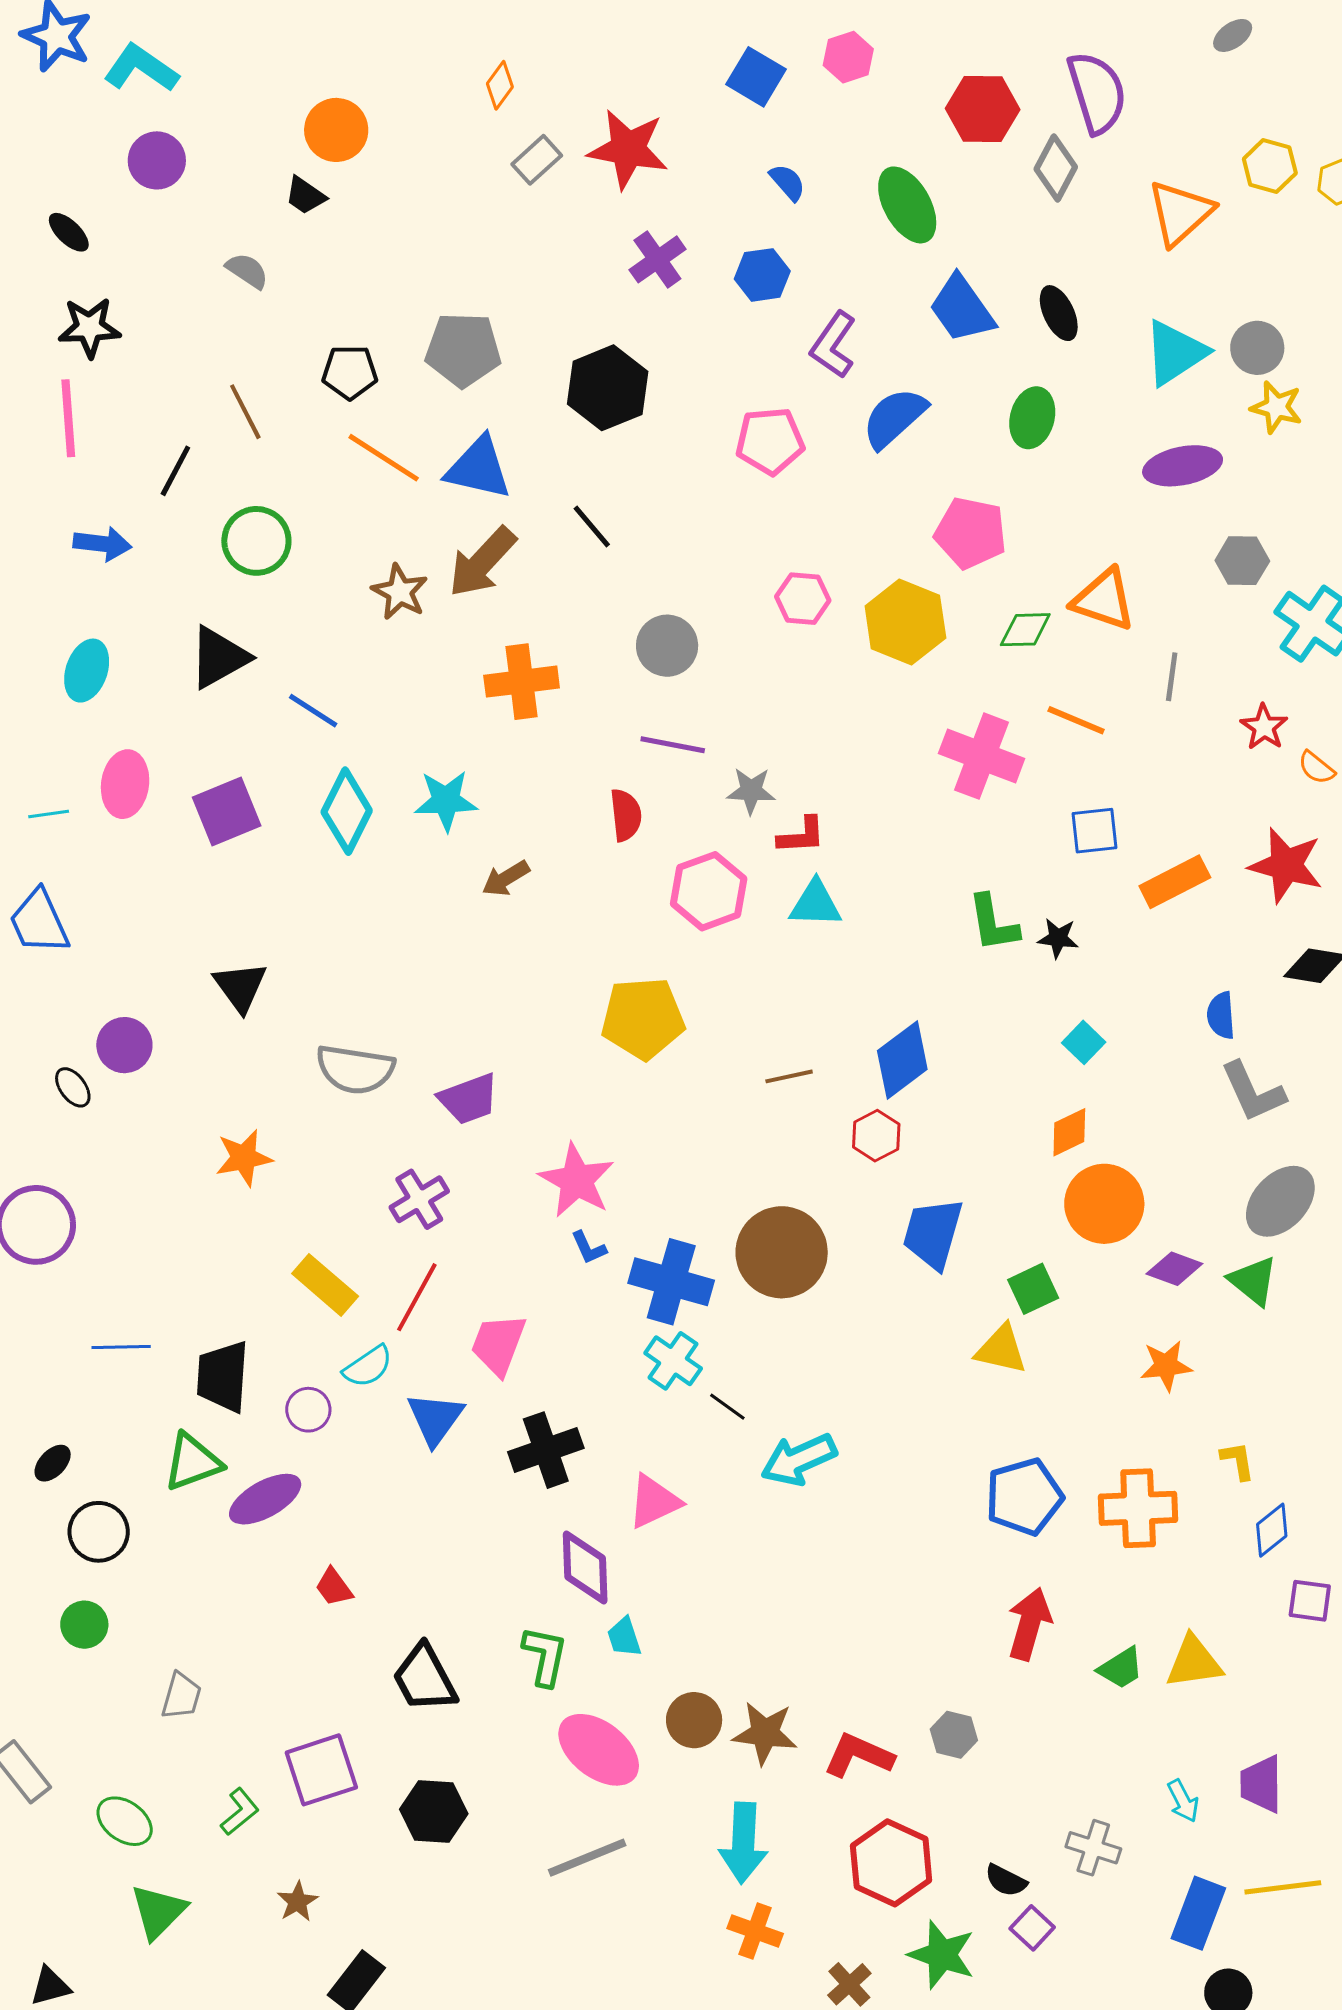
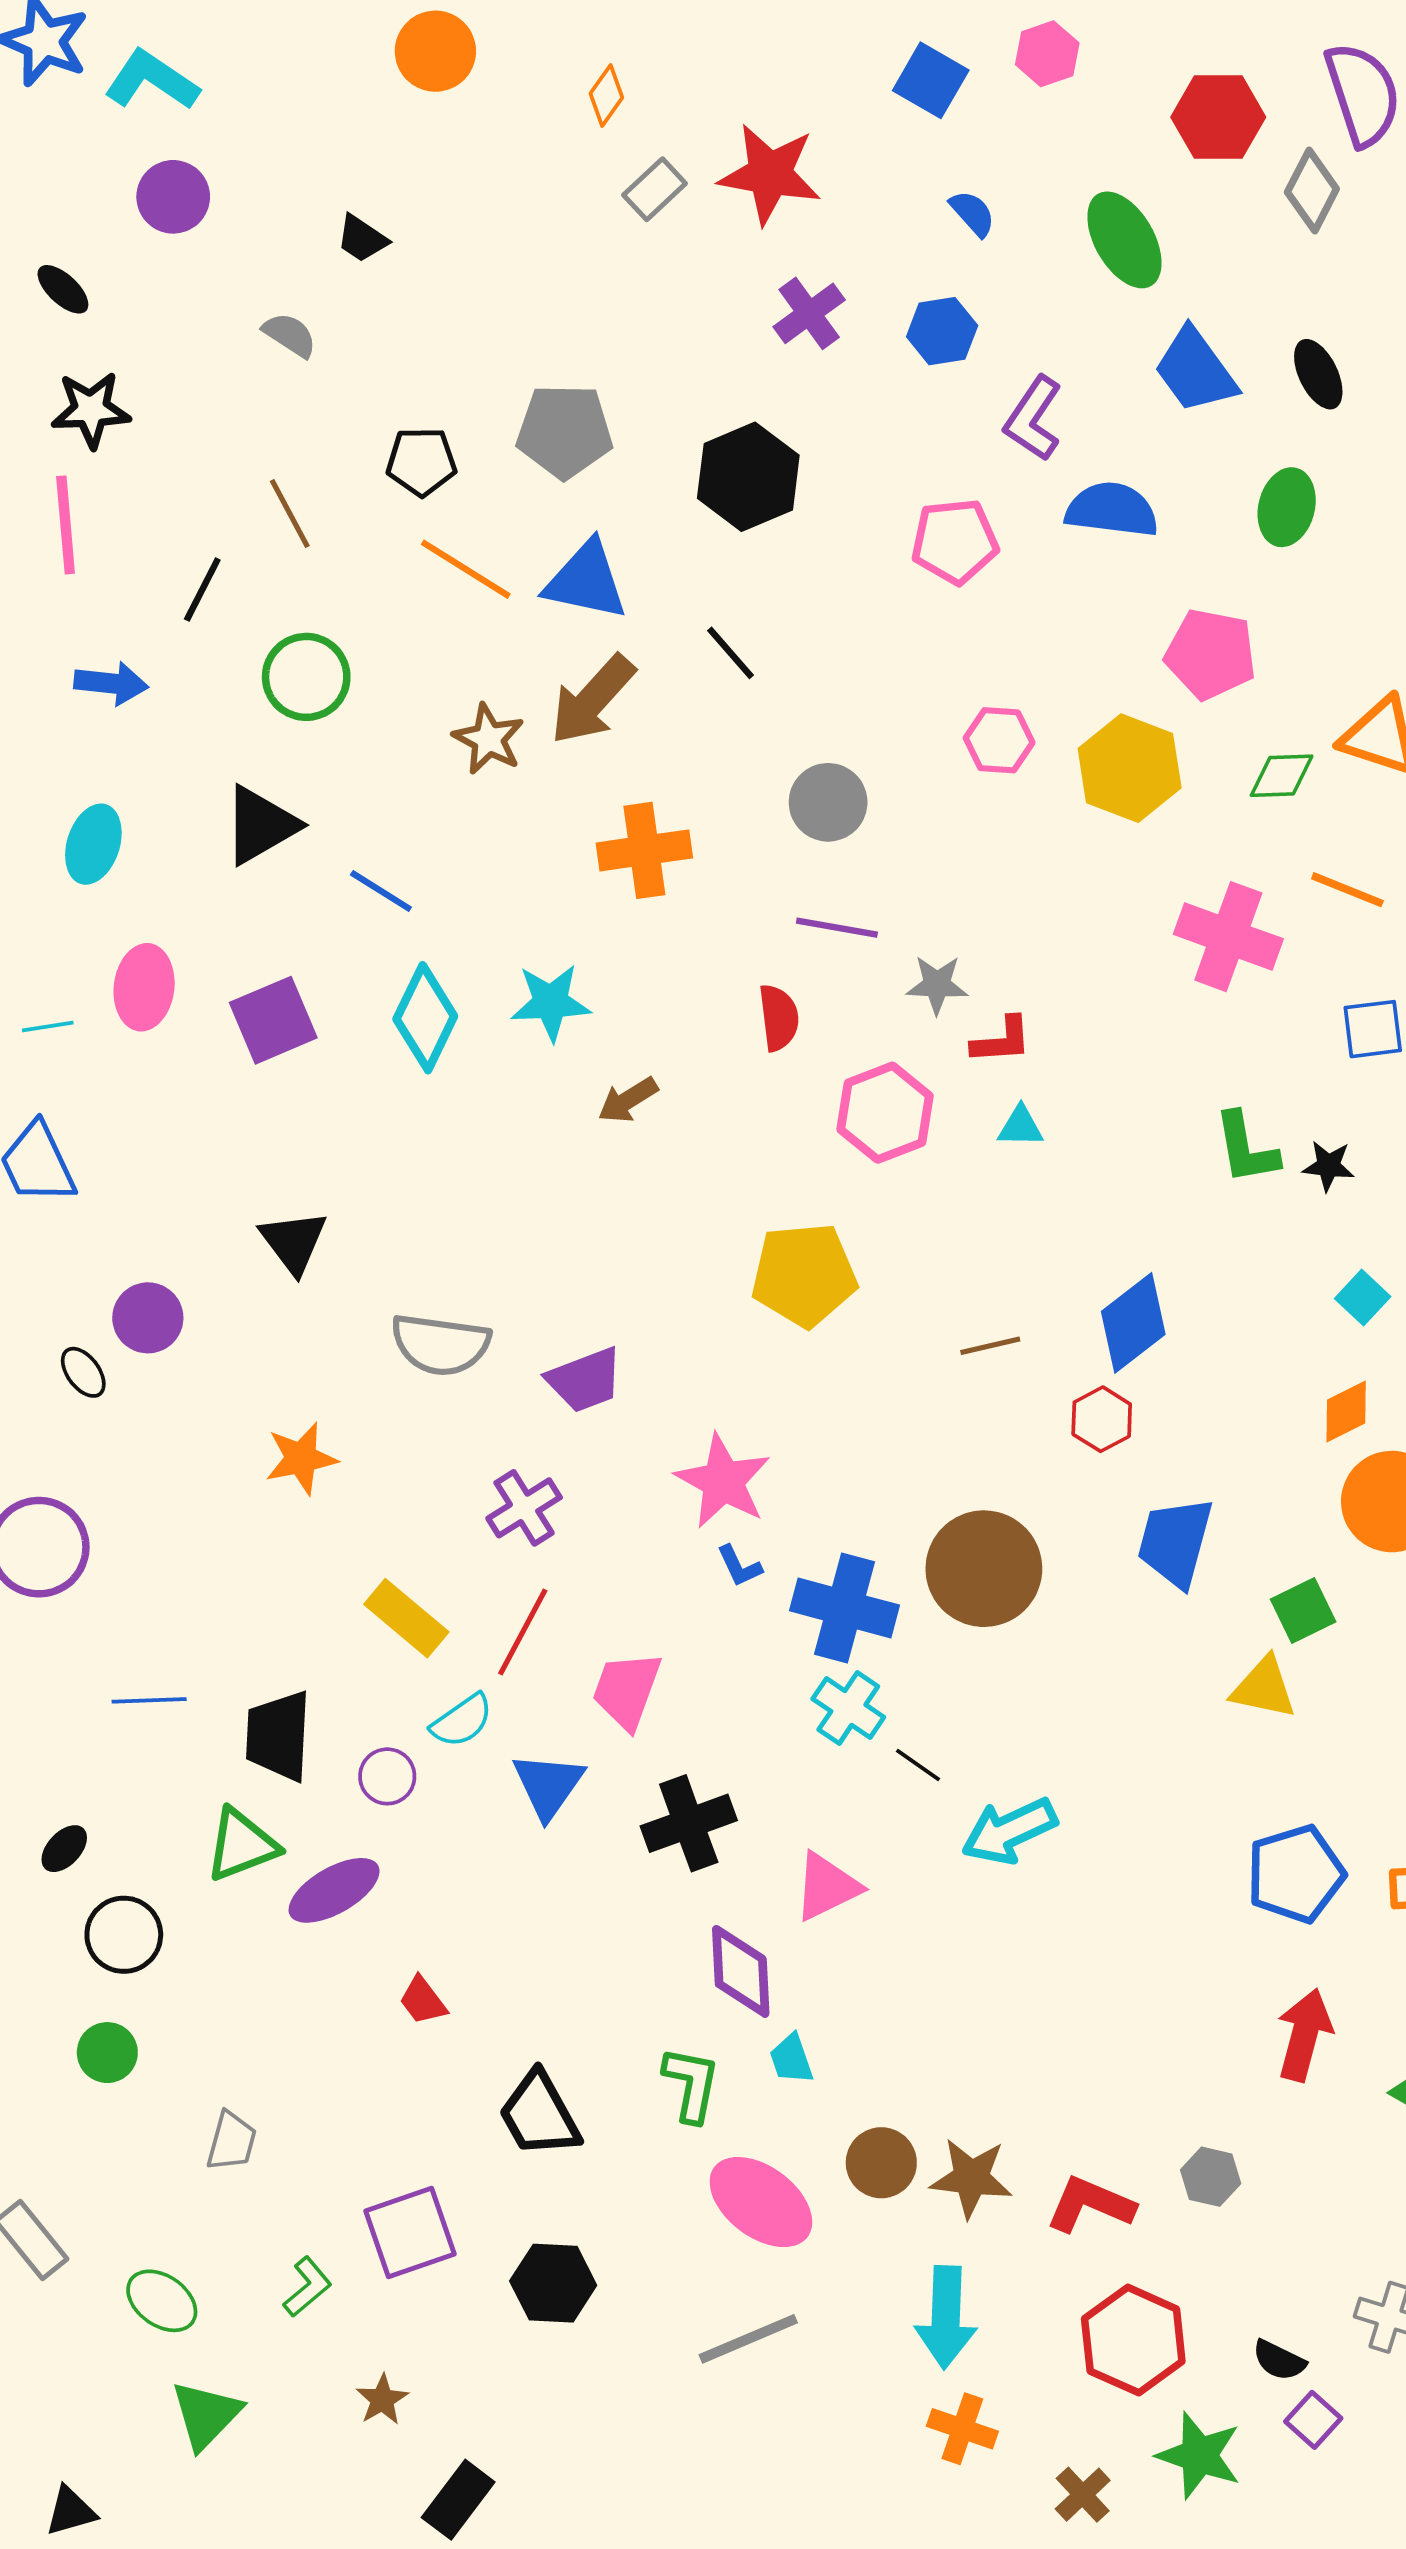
orange circle: (336, 130) -> (435, 51), moved
blue semicircle: (894, 418) -> (1112, 510), turned 50
cyan triangle: (815, 904) -> (1021, 1127), size x0.7

